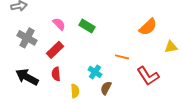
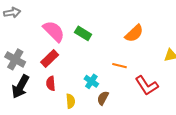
pink semicircle: (59, 24) -> (54, 31), size x1.6
orange semicircle: (148, 27) -> (134, 33), moved
gray cross: (27, 38) -> (15, 59), moved
black arrow: (27, 77) -> (20, 87), turned -90

